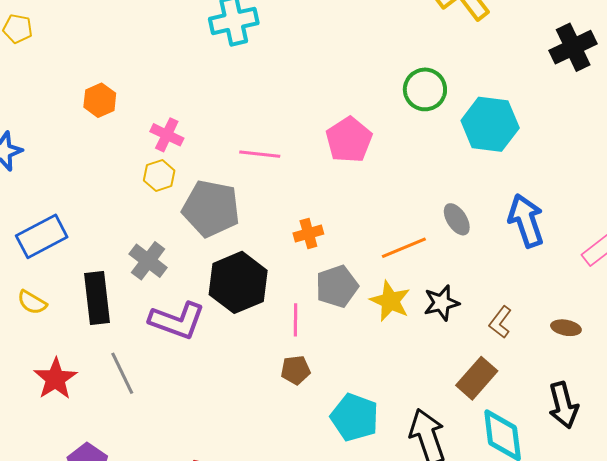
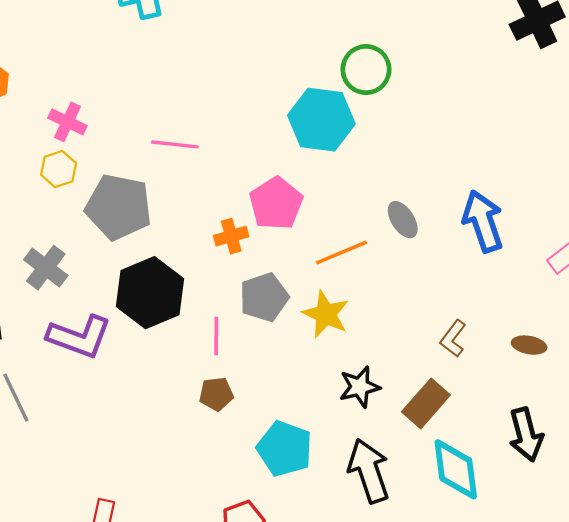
cyan hexagon: (490, 124) -> (321, 120), moved
pink pentagon: (349, 140) -> (276, 203), moved
black star: (442, 303) -> (360, 387), moved

